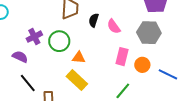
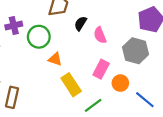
yellow rectangle: (77, 80) -> (71, 85), moved

